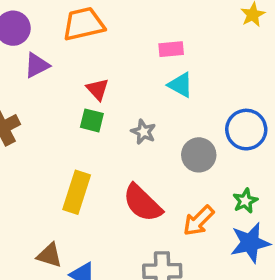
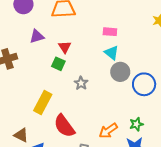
purple triangle: (37, 65) -> (37, 36), moved
gray star: (143, 132) -> (81, 83), moved
gray circle: (199, 155) -> (120, 72), moved
red semicircle: (142, 203) -> (64, 126), moved

